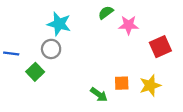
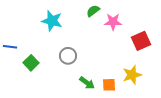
gray circle: (51, 49) -> (68, 56), moved
orange square: (122, 83) -> (109, 85), moved

